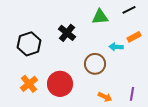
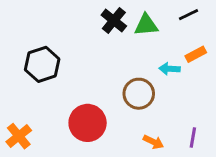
black cross: (67, 33) -> (114, 20), moved
orange cross: (29, 84) -> (19, 136), moved

